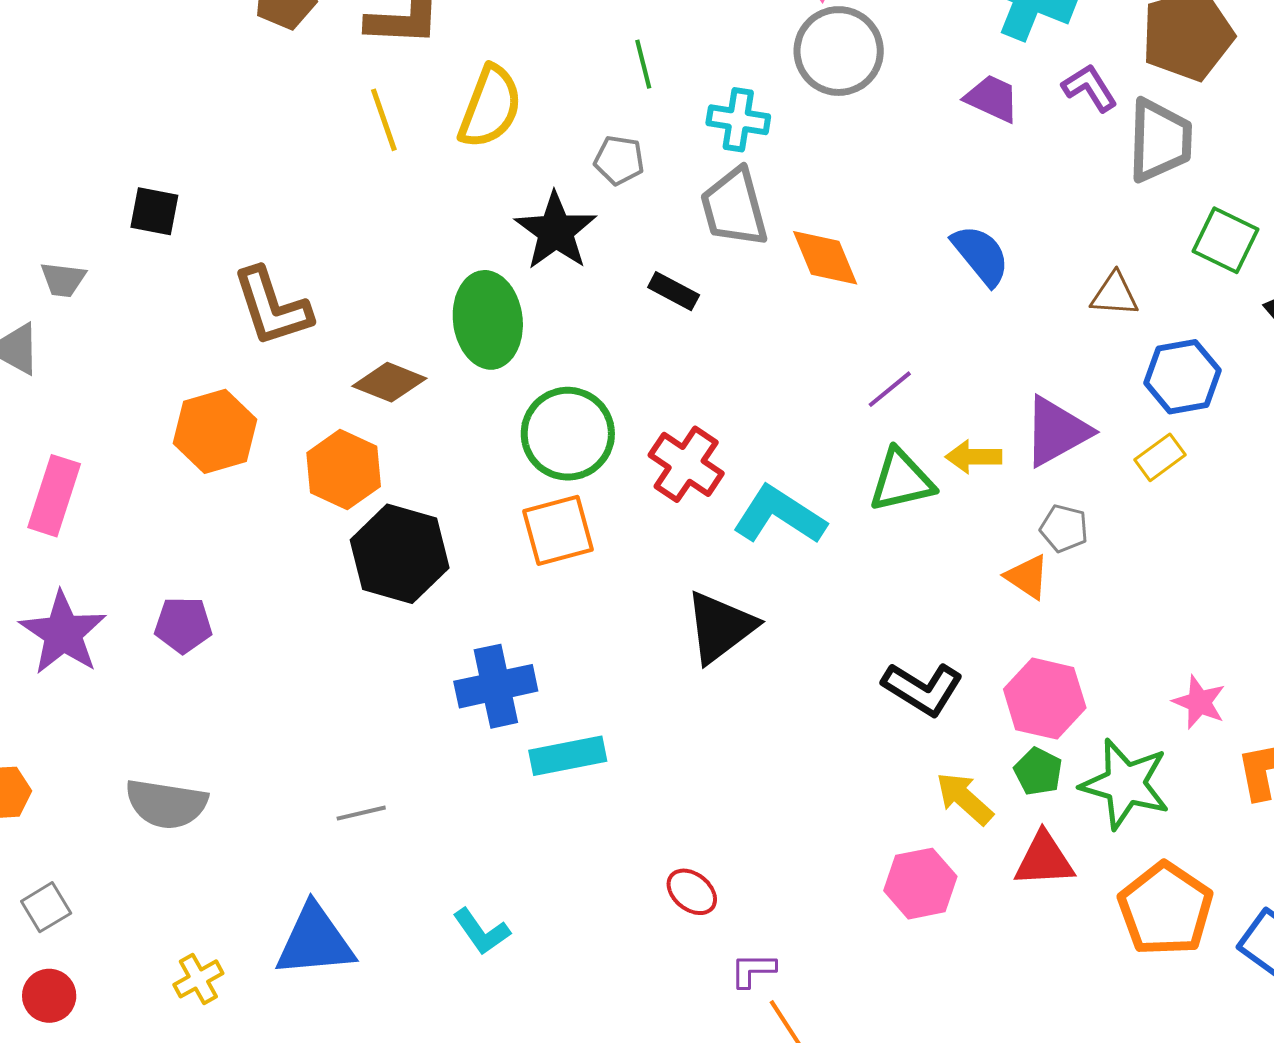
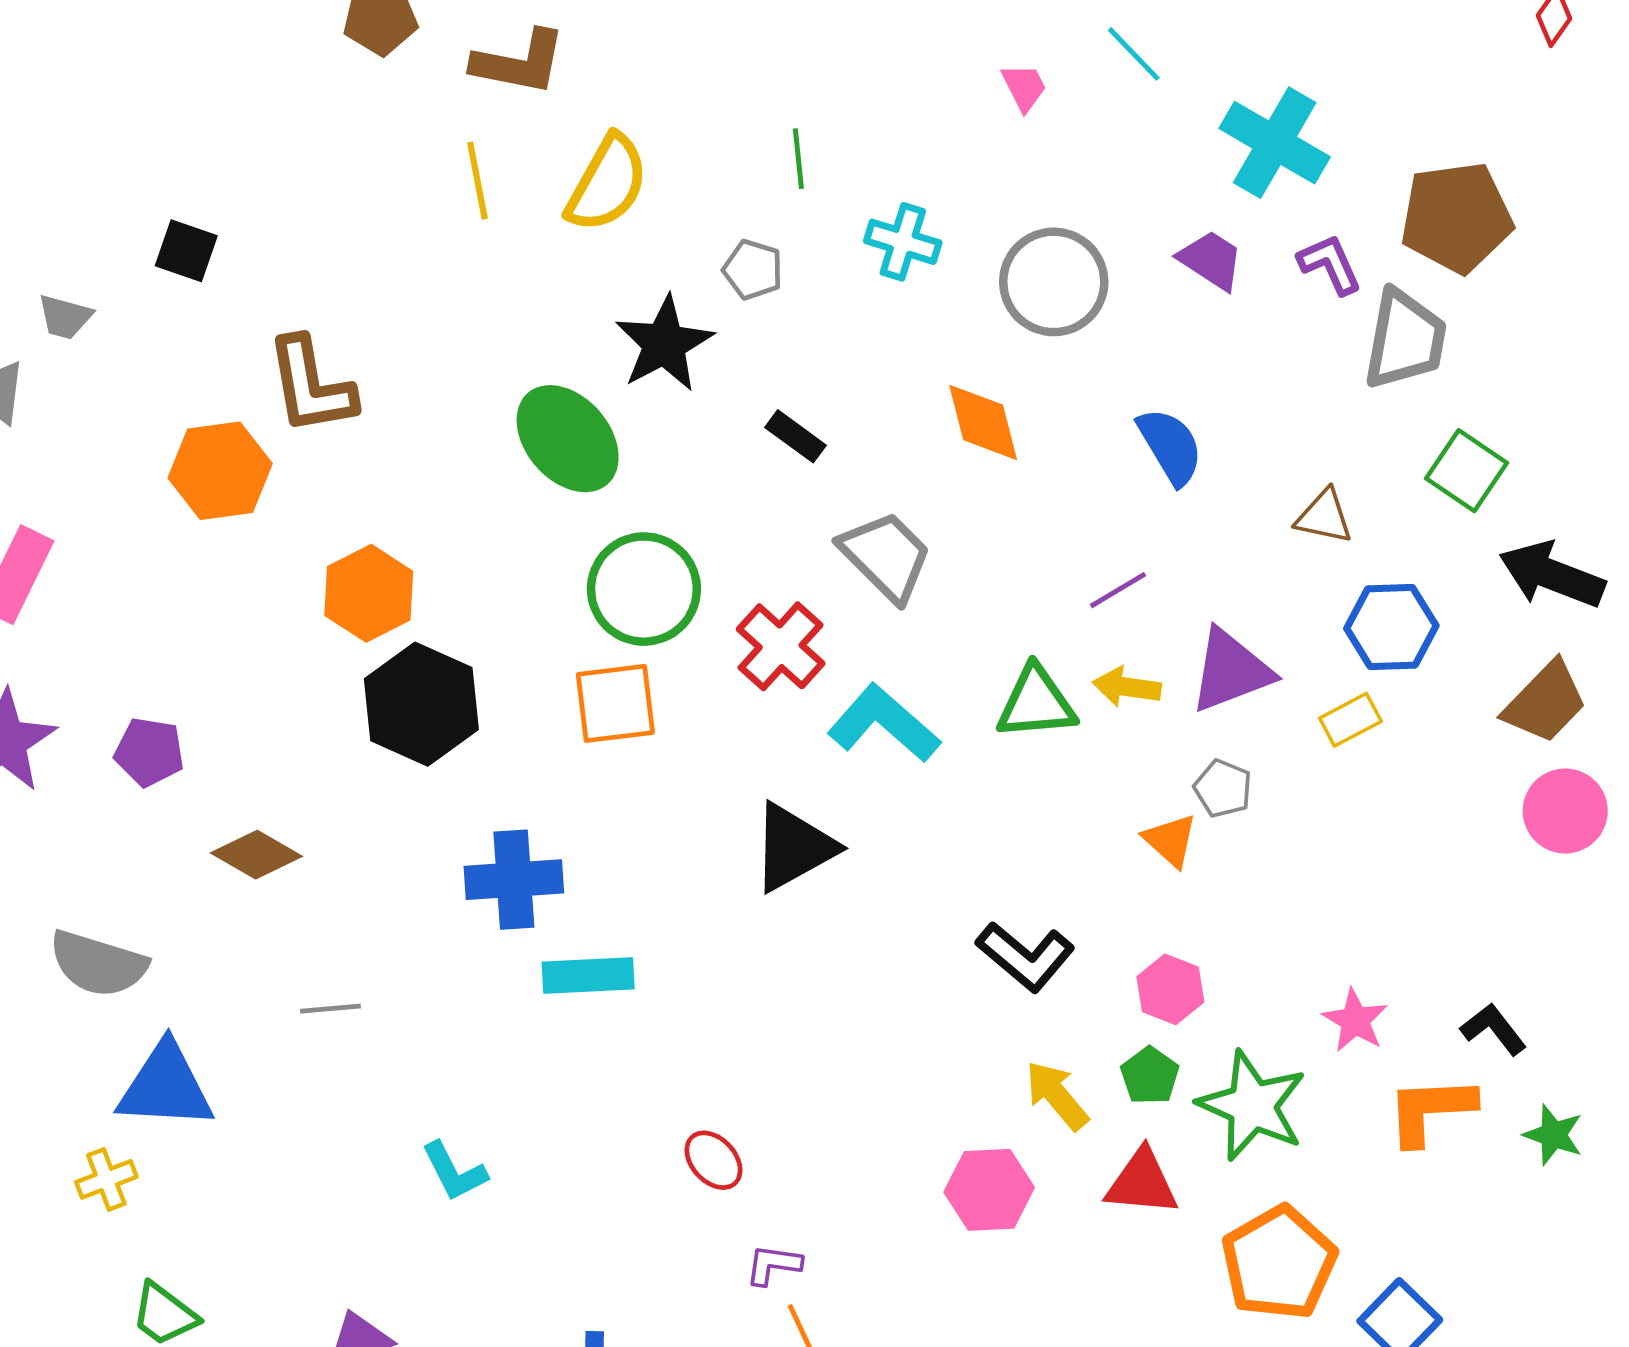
gray circle: (839, 51) -> (1054, 282), moved
gray trapezoid: (734, 208) -> (886, 556), moved, turned 142
green ellipse: (488, 320) -> (568, 439), turned -42
brown diamond: (389, 382) -> (256, 855), moved
purple line: (890, 389) -> (1118, 590), moved
orange hexagon: (215, 431) -> (220, 471), moved
pink hexagon: (1045, 699) -> (1170, 989), size x0.7
blue triangle: (315, 941) -> (166, 1086), moved

